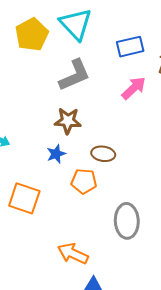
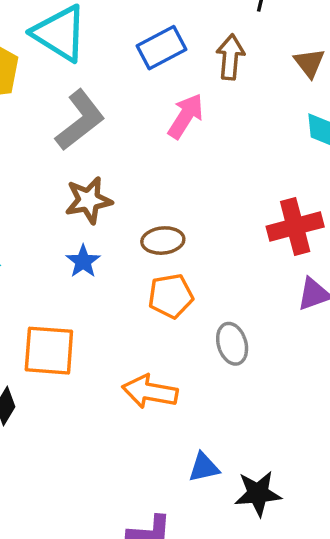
orange pentagon: (84, 181) -> (171, 296), moved
gray ellipse: (127, 221) -> (232, 344), size x0.7
orange arrow: (73, 254) -> (150, 392), moved

